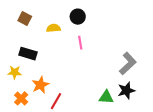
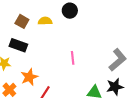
brown square: (25, 19) -> (22, 21), moved
pink line: (80, 43) -> (73, 58), moved

